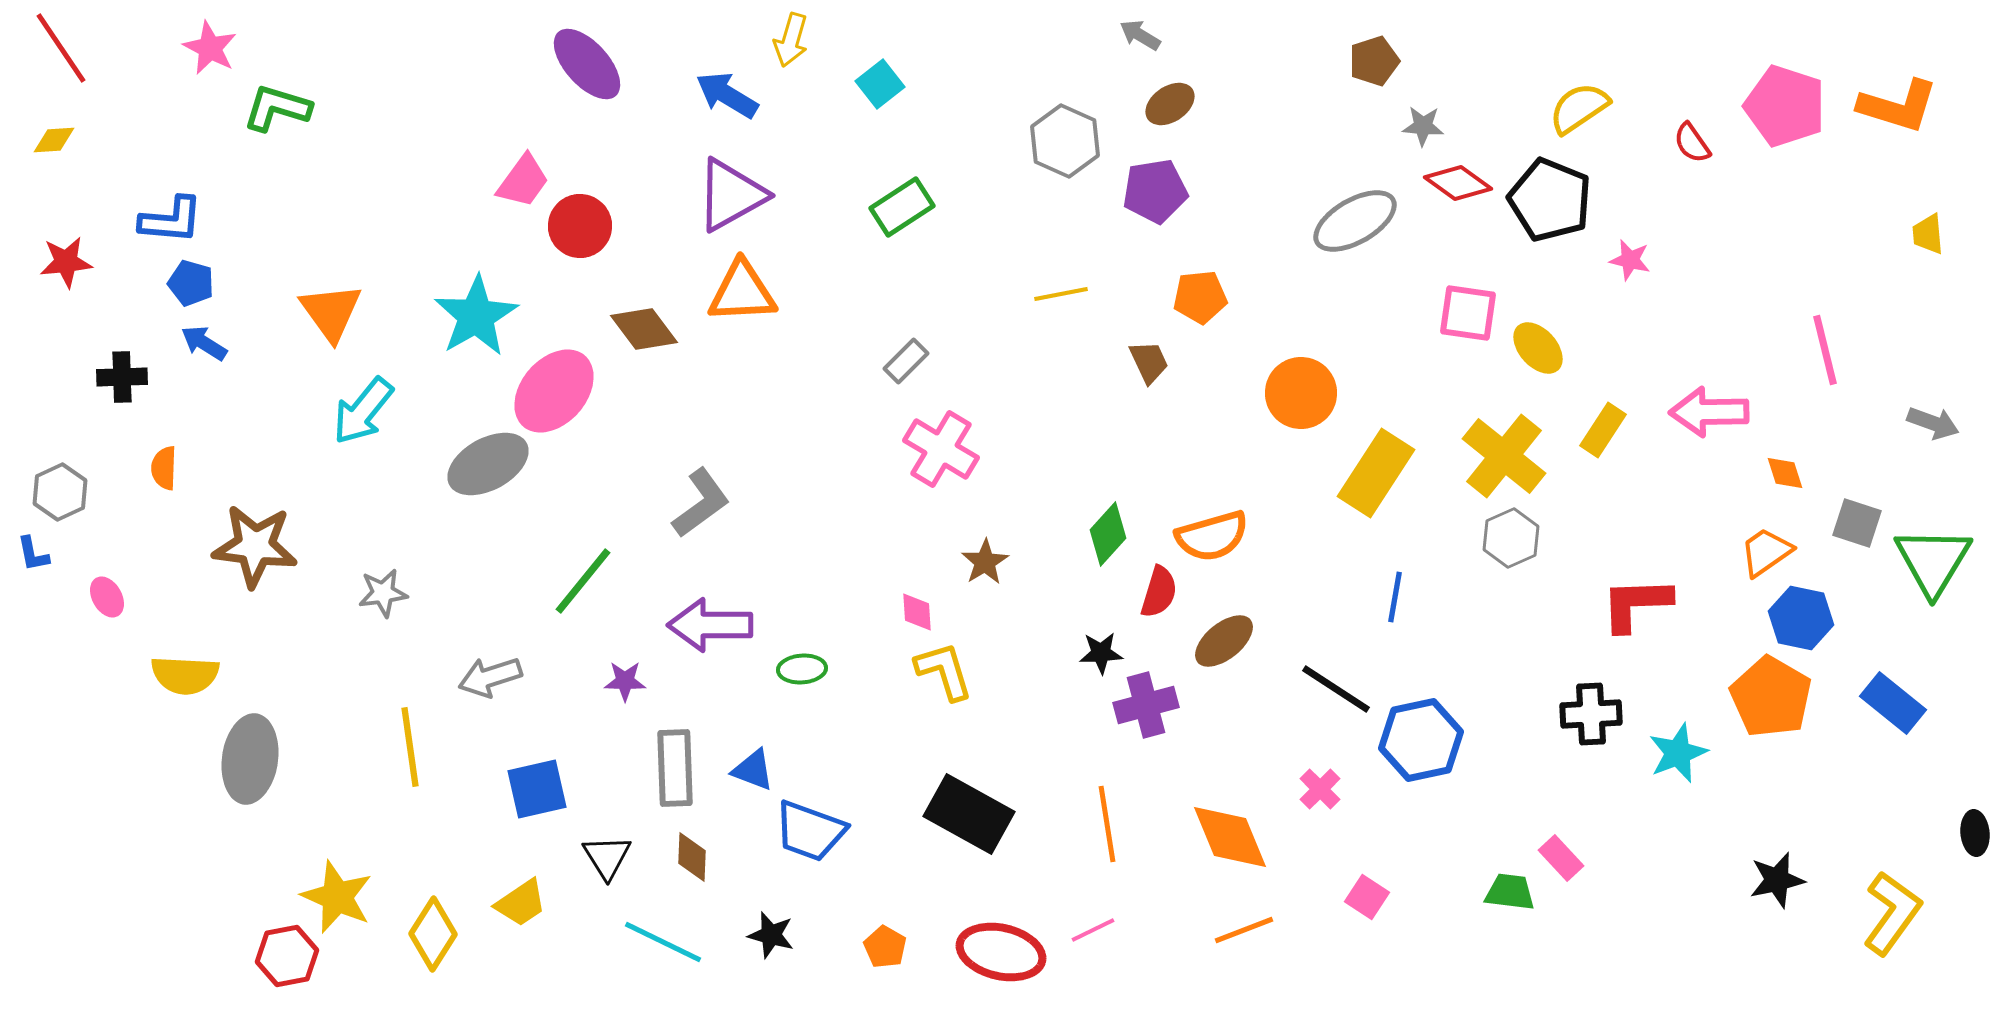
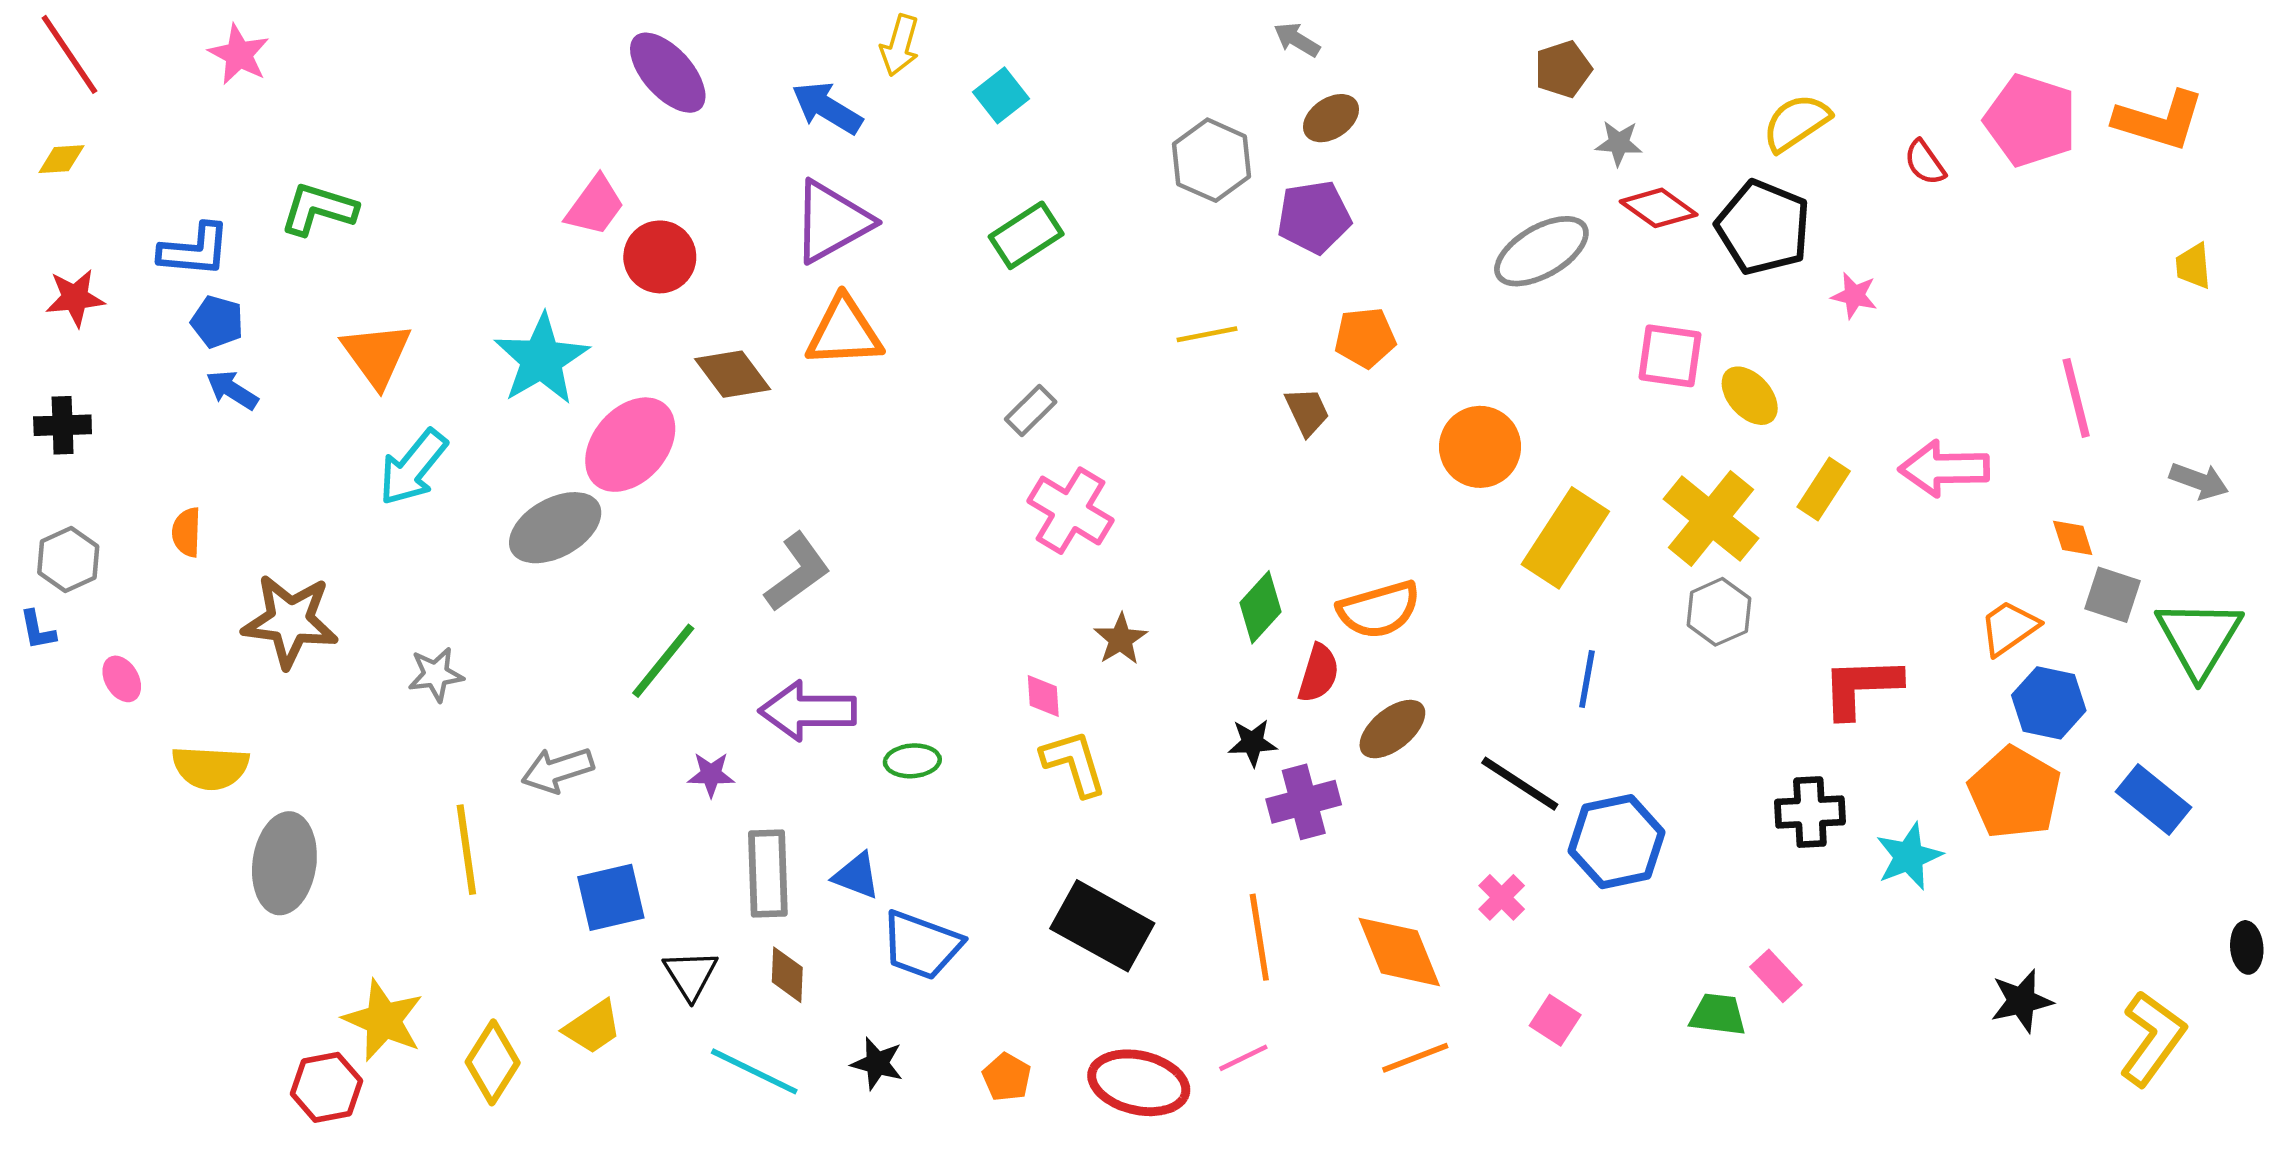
green L-shape: (277, 108) -> (319, 209), moved
black cross: (122, 377) -> (63, 425), moved
orange diamond: (1785, 473) -> (2073, 538), moved

